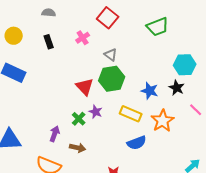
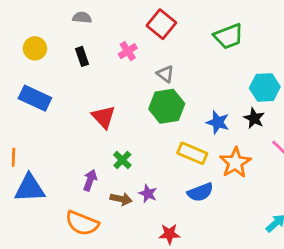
red triangle: (85, 87) -> (104, 117), moved
purple star: (96, 112) -> (148, 194), moved

